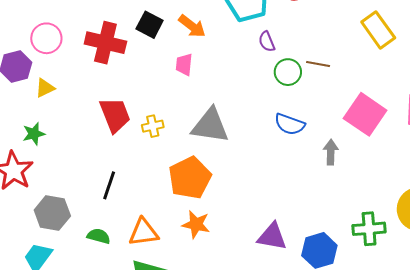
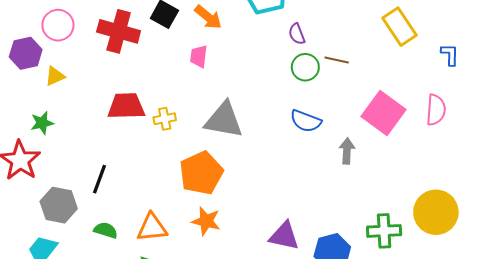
purple semicircle: (267, 42) -> (297, 34), moved
red trapezoid: (115, 115) -> (126, 106), turned -72
black line: (109, 185) -> (99, 179), moved

